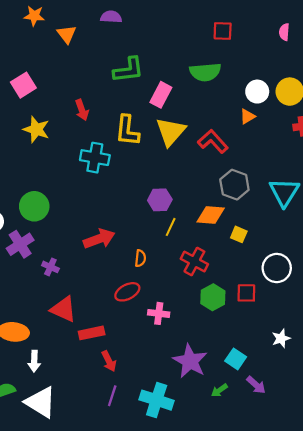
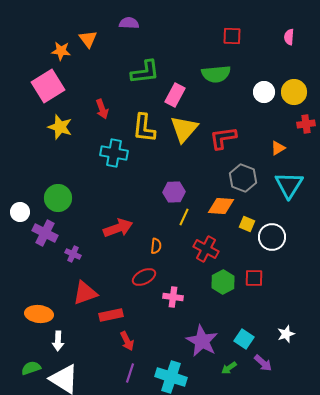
orange star: (34, 16) -> (61, 51), moved
pink square: (23, 85) -> (48, 86), size x1.4
orange triangle: (247, 116) -> (278, 148), moved
red L-shape: (213, 141) -> (223, 138), turned -56
purple cross: (20, 244) -> (45, 233), turned -30
white circle: (277, 268) -> (272, 237), moved
red triangle: (63, 309) -> (85, 293), turned -44
white star: (281, 338) -> (286, 334), moved

